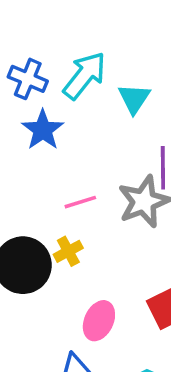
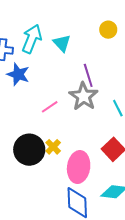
yellow cross: (68, 251) -> (53, 147), moved
pink ellipse: (99, 321) -> (79, 167), size x1.4

